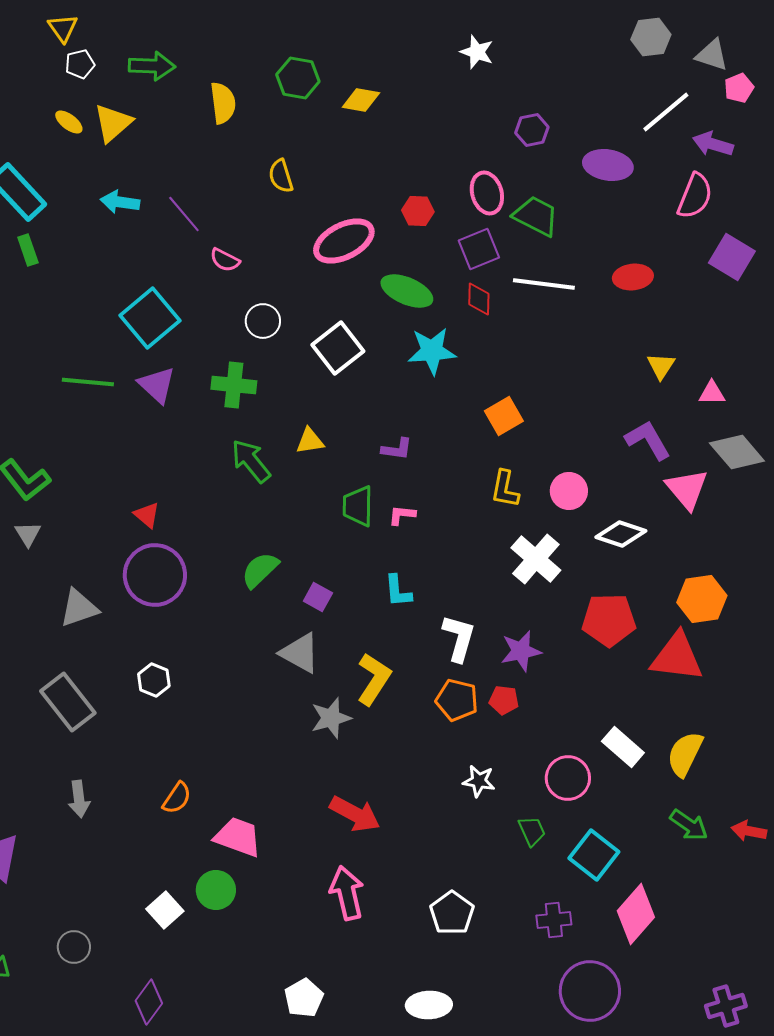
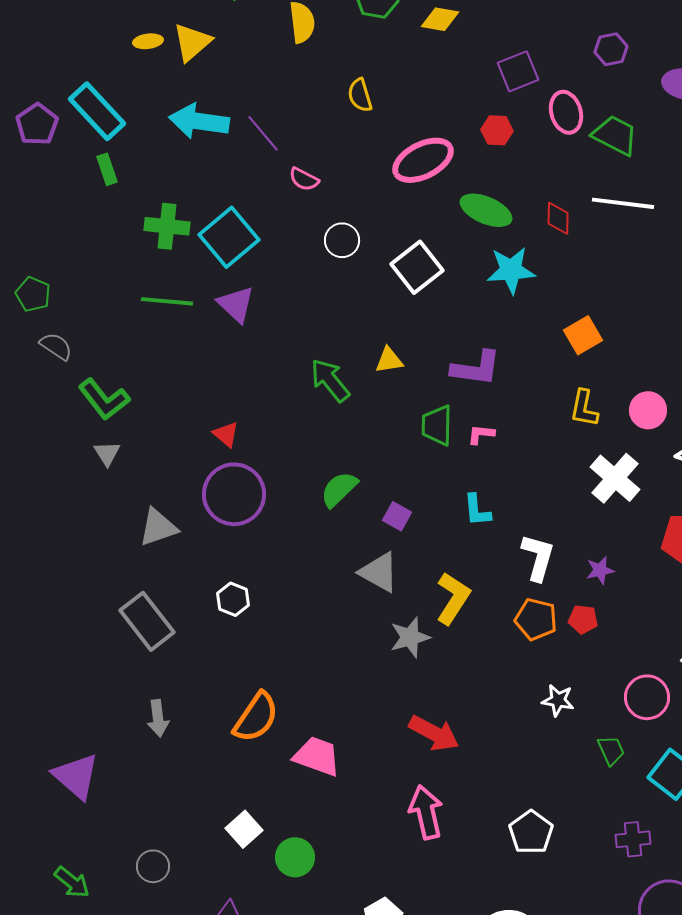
yellow ellipse: (69, 122) -> (148, 41), turned -44
cyan arrow: (120, 202) -> (199, 121), size x1.5
purple square: (479, 249) -> (518, 71), moved
green cross: (234, 385) -> (167, 226), moved
purple L-shape: (397, 449) -> (476, 368), size x1.6
purple star: (521, 651) -> (600, 570), size x0.7
orange semicircle: (177, 798) -> (256, 717), size x1.6
green circle: (216, 890) -> (295, 857), moved

